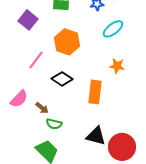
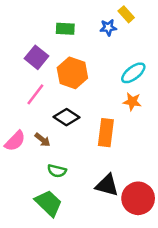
purple square: (28, 20) -> (37, 57), moved
cyan ellipse: (113, 29) -> (133, 73), moved
brown arrow: (42, 108) -> (43, 140), moved

